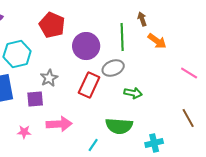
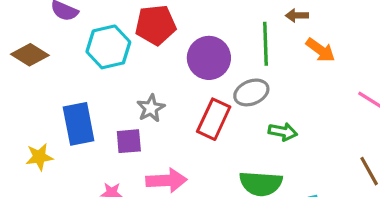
brown arrow: (142, 19) -> (297, 15), turned -72
red pentagon: (52, 25) -> (156, 25), turned -30
cyan hexagon: (17, 54) -> (108, 47), moved

